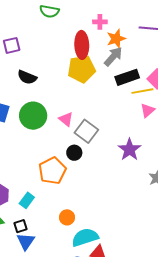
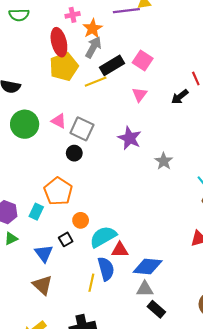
yellow line: (142, 91) -> (96, 82), moved
orange pentagon: (52, 171) -> (58, 191), moved
black square: (20, 226) -> (66, 239), moved

